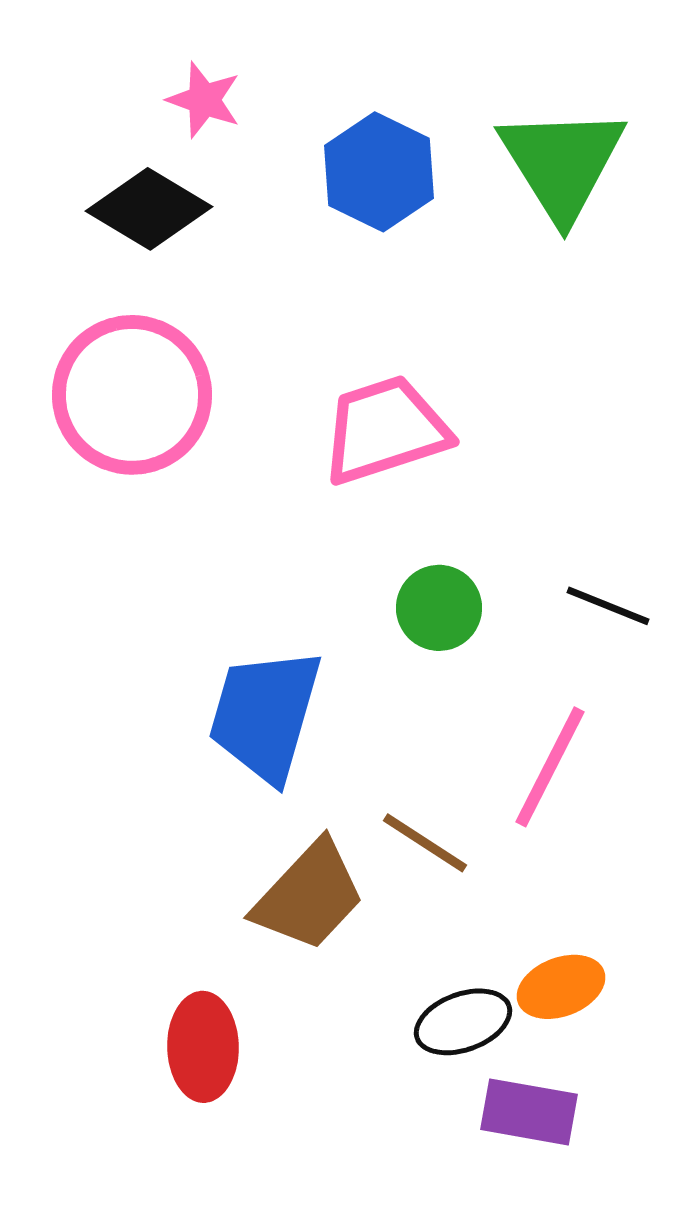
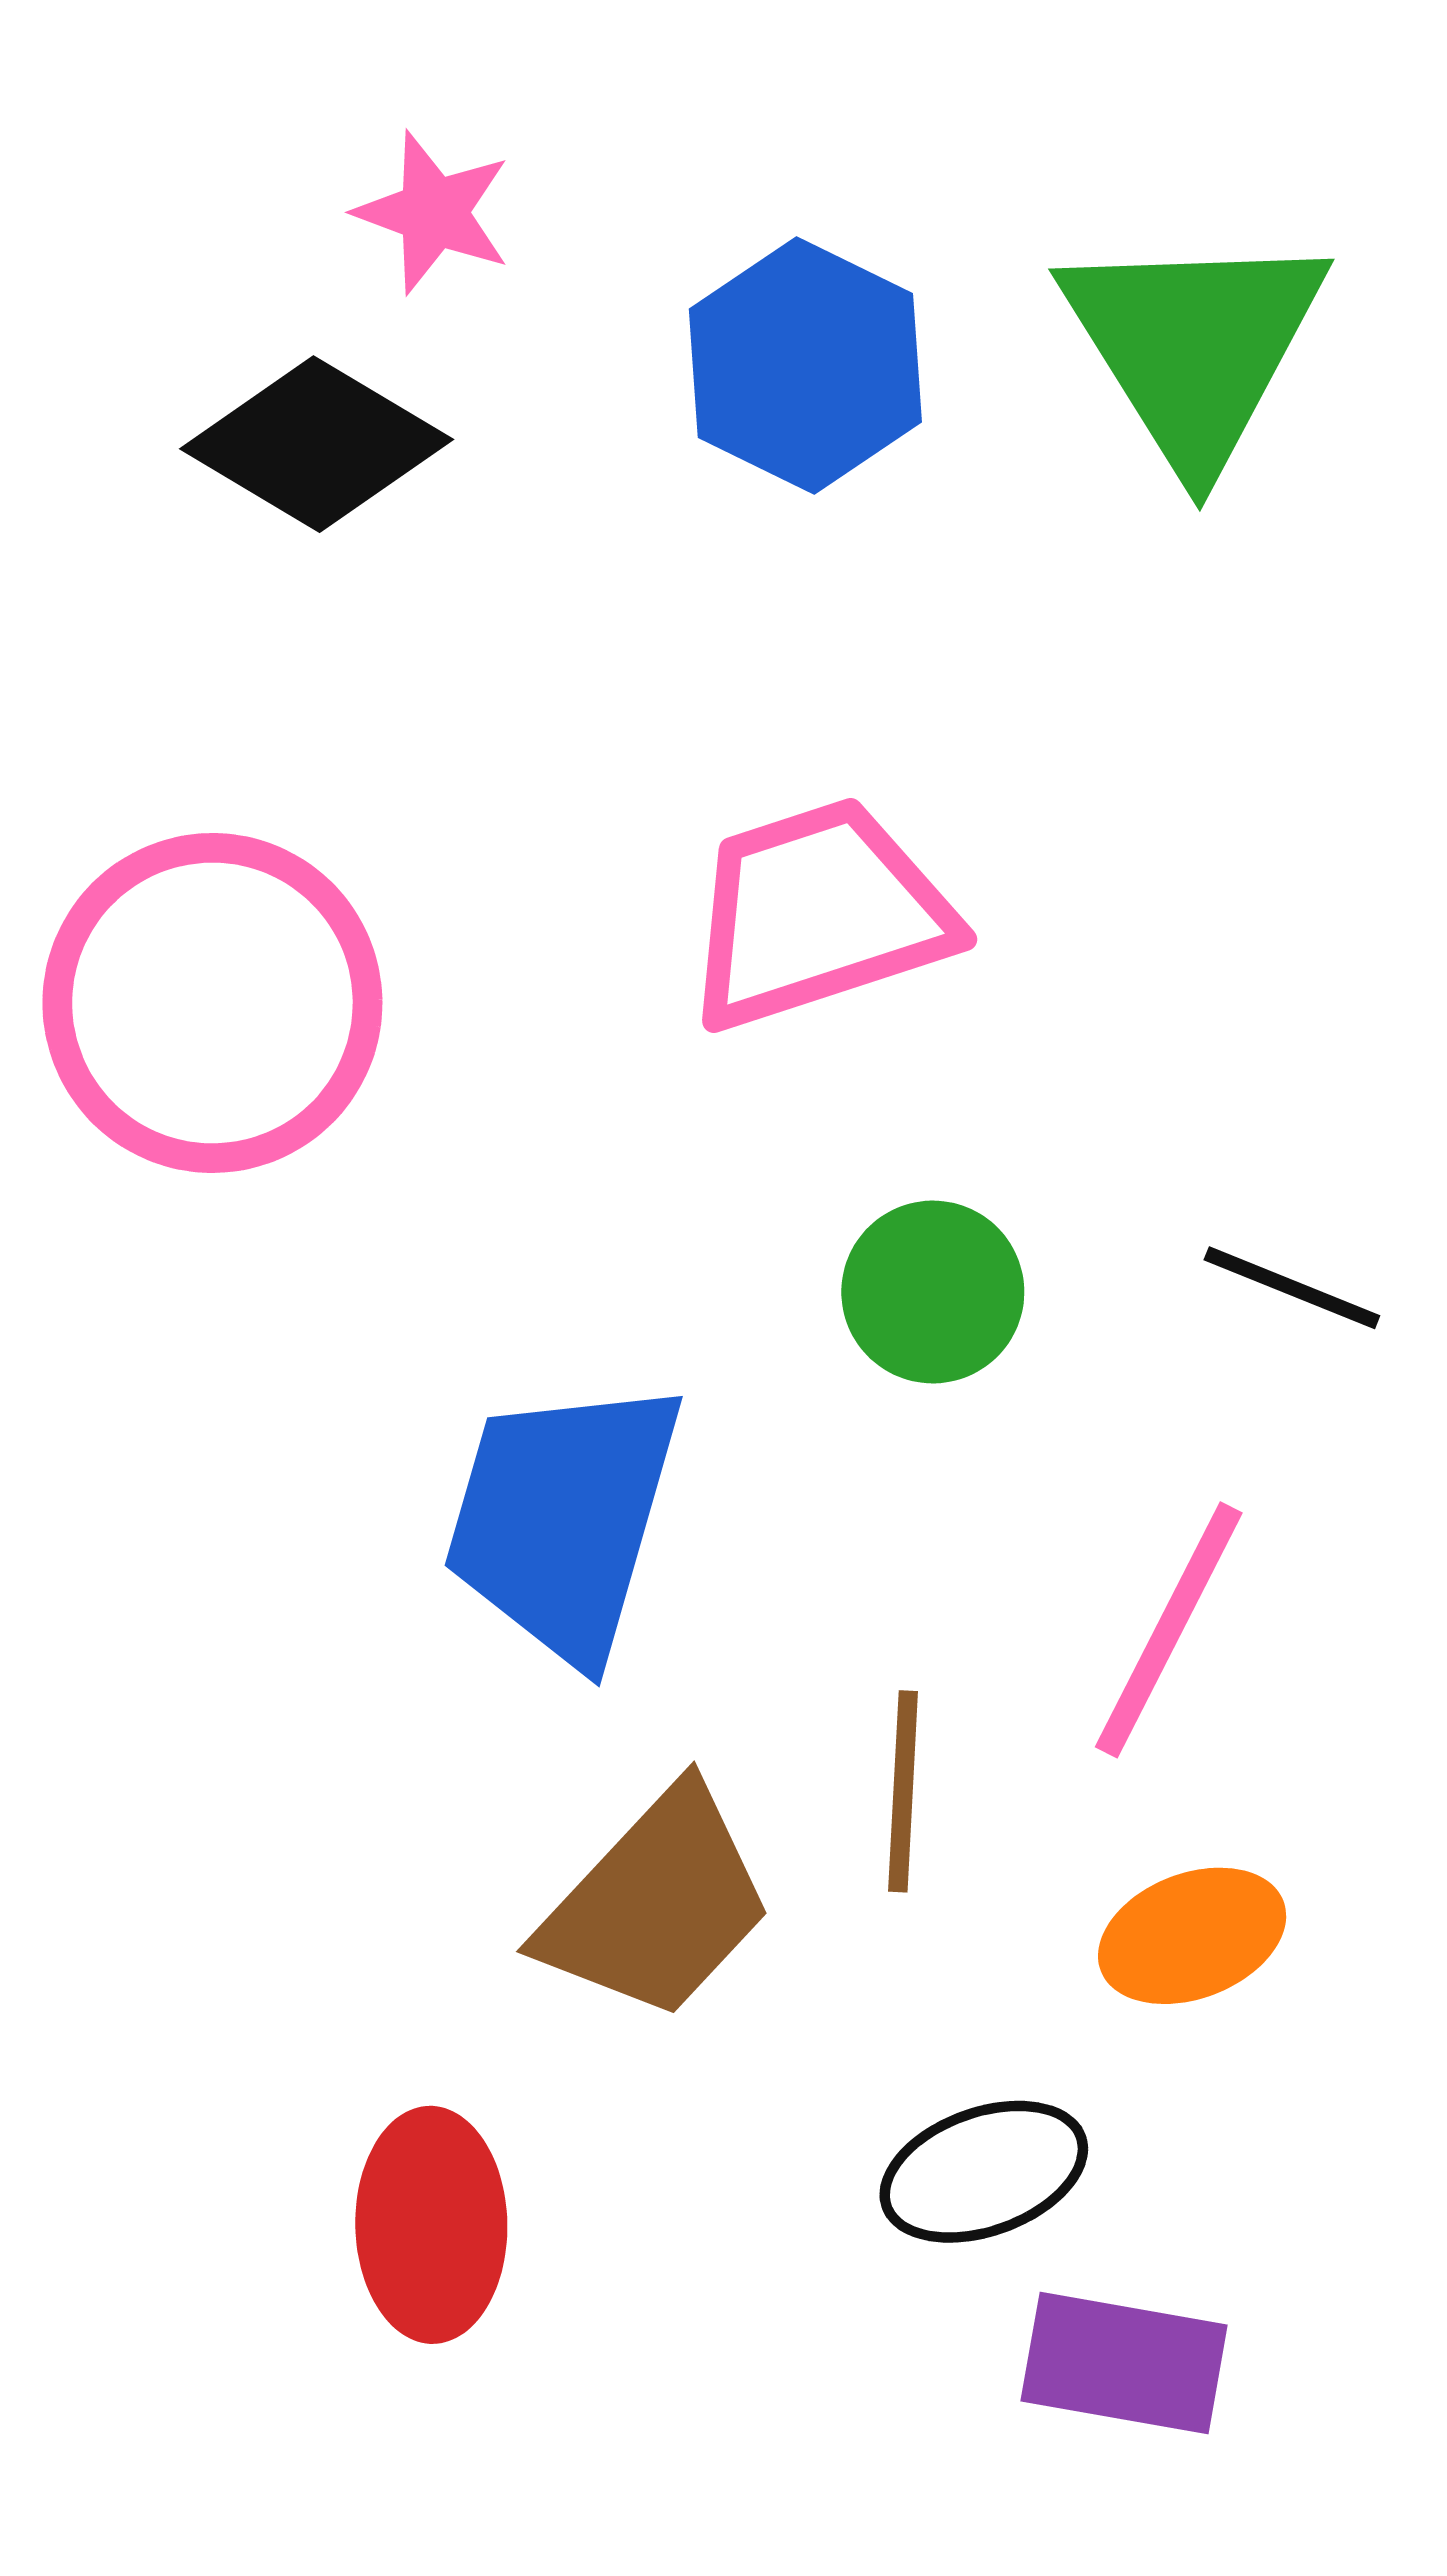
pink circle: (132, 395) -> (212, 1003), moved
brown line: (425, 843) -> (903, 1791), turned 60
orange ellipse: (561, 987) -> (1192, 1936), moved

